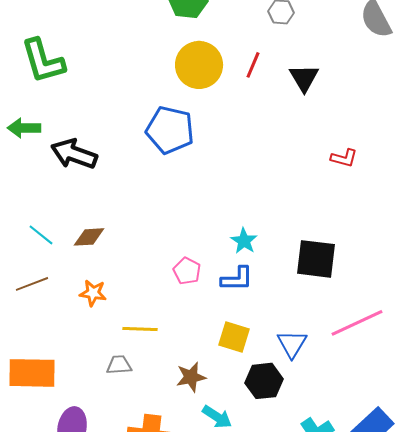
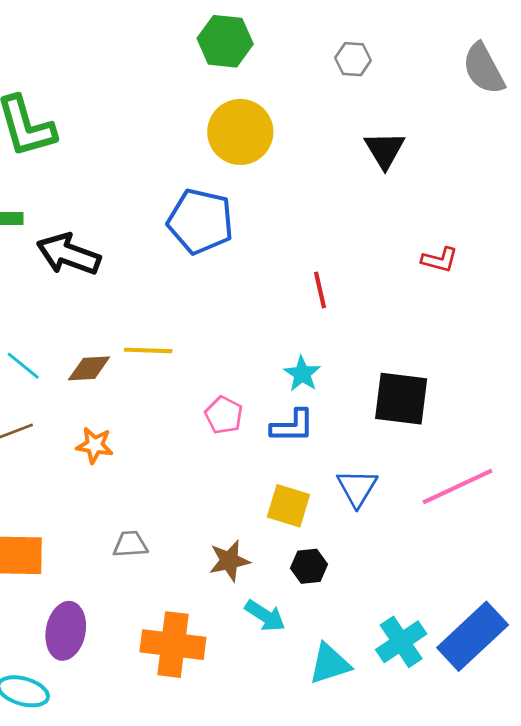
red line: (253, 65) -> (320, 290), moved, turned -36
yellow line: (140, 329) -> (148, 350), moved
blue triangle: (292, 344) -> (357, 488), moved
black hexagon: (264, 381) -> (309, 566), moved, size x0.7

